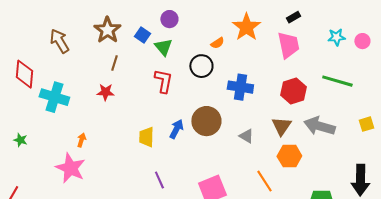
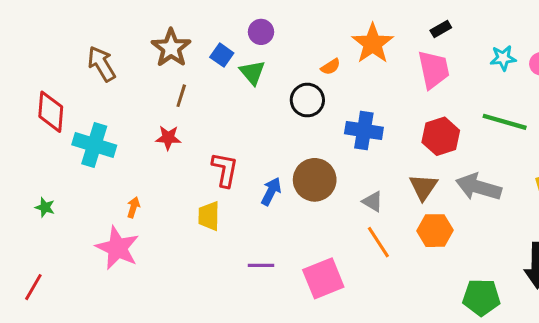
red L-shape: (163, 81) -> (225, 170), moved
yellow trapezoid: (146, 137) -> (209, 216), moved
purple line: (159, 180) -> (261, 265), moved, turned -66
orange line: (264, 181) -> (378, 242), moved

